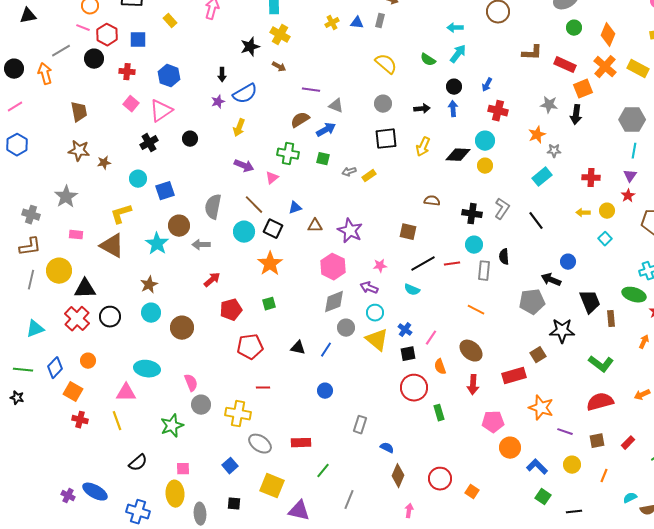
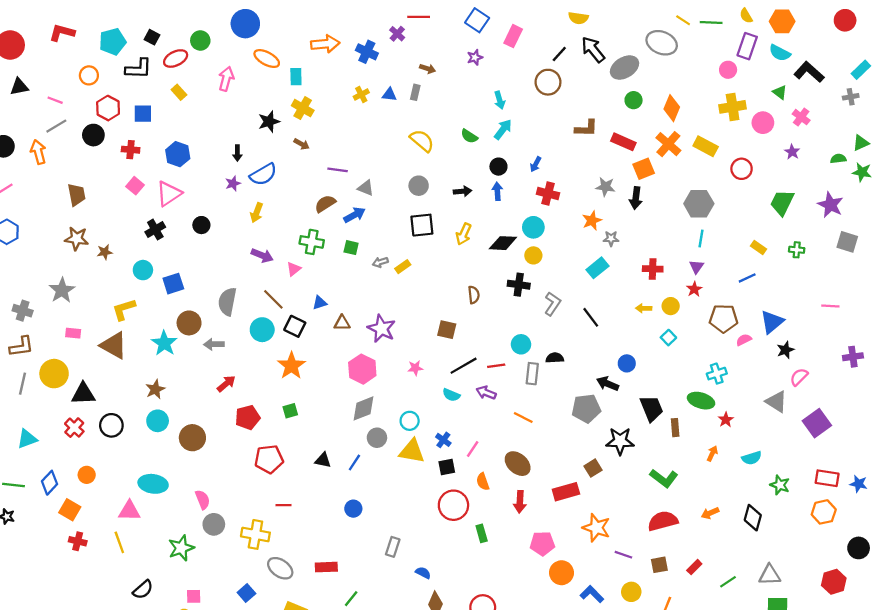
pink line: (83, 28) -> (55, 100), moved
cyan arrow: (455, 28) -> (500, 100), turned -105
brown semicircle: (432, 201) -> (474, 295), turned 77
black cross: (472, 214) -> (519, 285), moved
black semicircle: (504, 257) -> (555, 358), turned 91
purple arrow: (369, 288) -> (486, 393), moved
red cross: (77, 319) -> (74, 428), size x0.7
yellow triangle: (377, 340) -> (412, 451), turned -30

